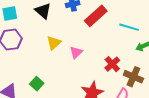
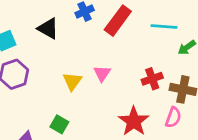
yellow triangle: (54, 43) -> (72, 81), moved
red cross: (112, 64) -> (152, 79), turned 35

